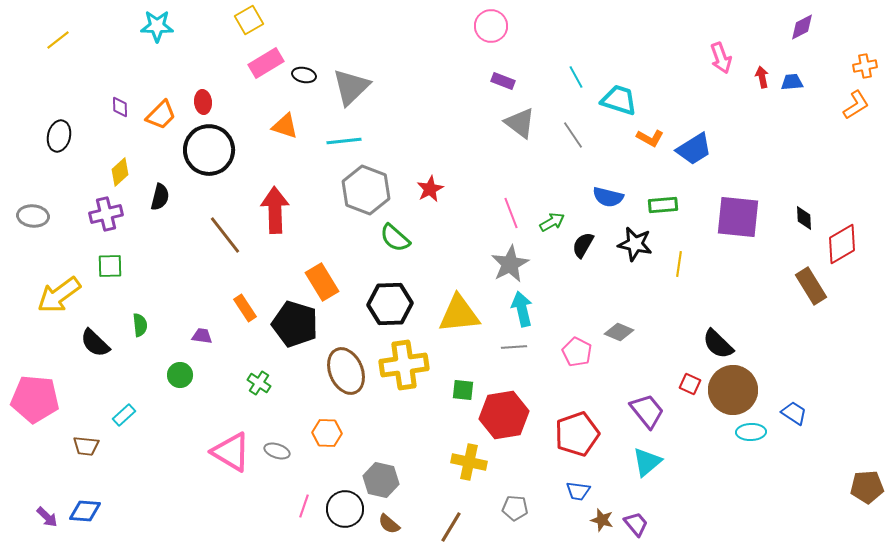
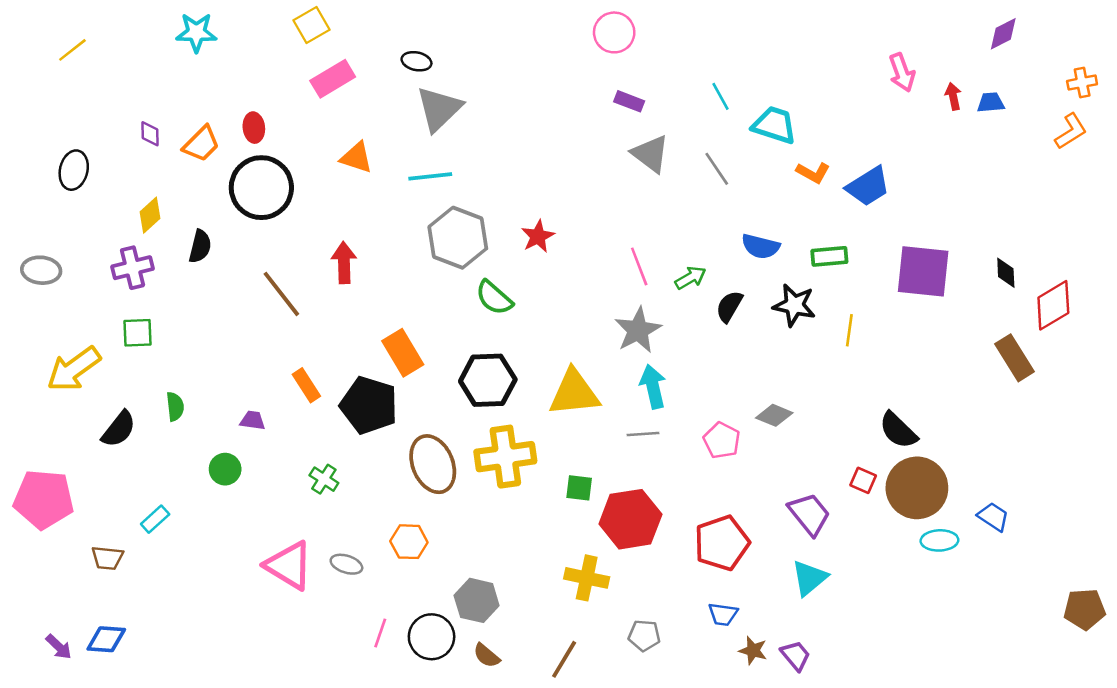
black ellipse: (304, 75) -> (417, 61), moved
red arrow: (275, 210) -> (344, 263), size x0.7
black semicircle: (95, 343) -> (119, 429), turned -96

